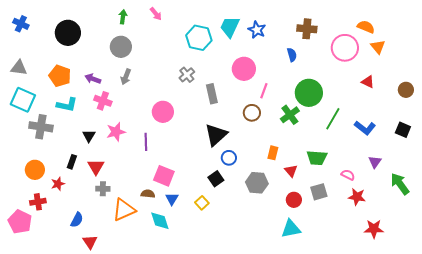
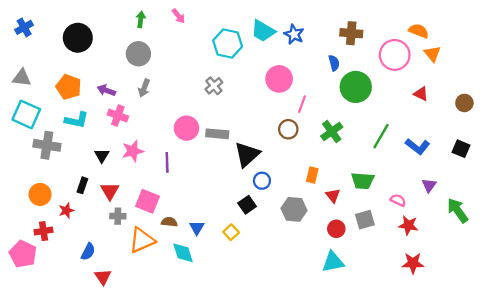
blue cross: (21, 24) -> (24, 27), turned 35
cyan trapezoid: (230, 27) -> (263, 31), turned -85
green circle: (309, 93) -> (356, 87), moved
gray rectangle: (212, 94) -> (217, 134), moved, turned -72
pink square: (164, 176) -> (148, 201), moved
red star: (374, 229) -> (413, 263), moved

